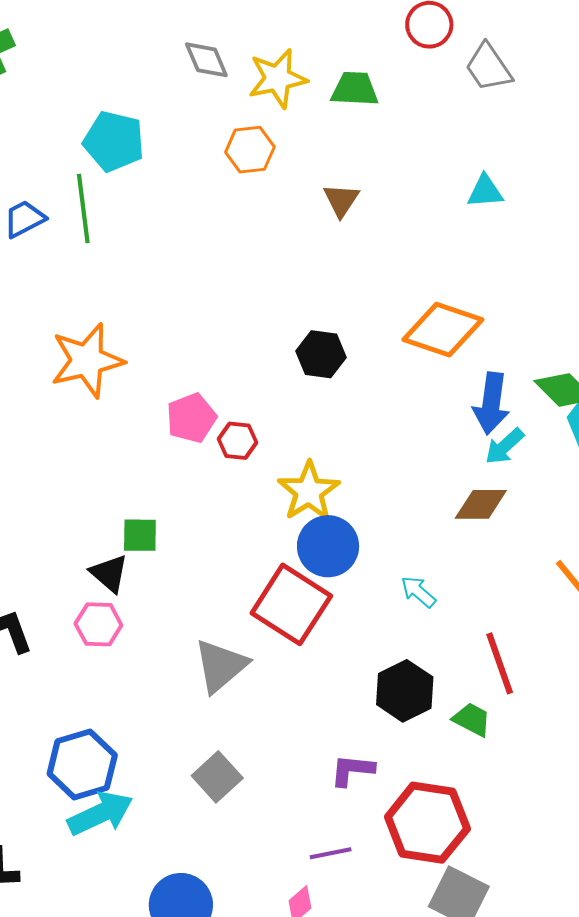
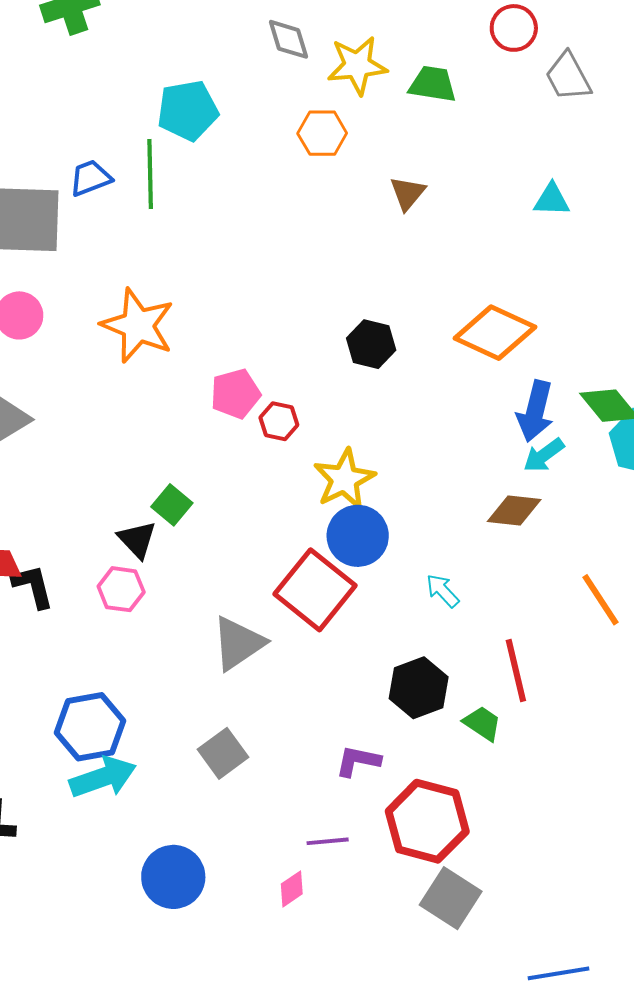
cyan pentagon: (114, 141) -> (188, 110), turned -30
orange star: (87, 360) -> (138, 326), turned 30
green square: (140, 535) -> (172, 505), turned 33

